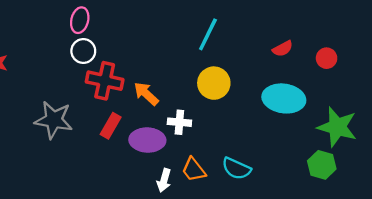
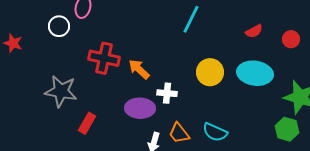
white circle: (83, 51) -> (59, 26), moved
yellow circle: (214, 83) -> (210, 72), moved
red rectangle: (111, 126) -> (87, 123), moved

